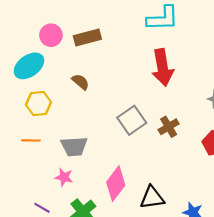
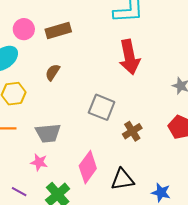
brown semicircle: (80, 82) -> (53, 72), turned -96
gray square: (132, 120) -> (102, 107), turned -32
brown cross: (169, 127) -> (132, 131), moved

